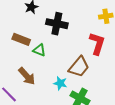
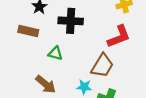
brown rectangle: (21, 39) -> (28, 31), moved
red L-shape: (97, 44) -> (119, 37), turned 60

